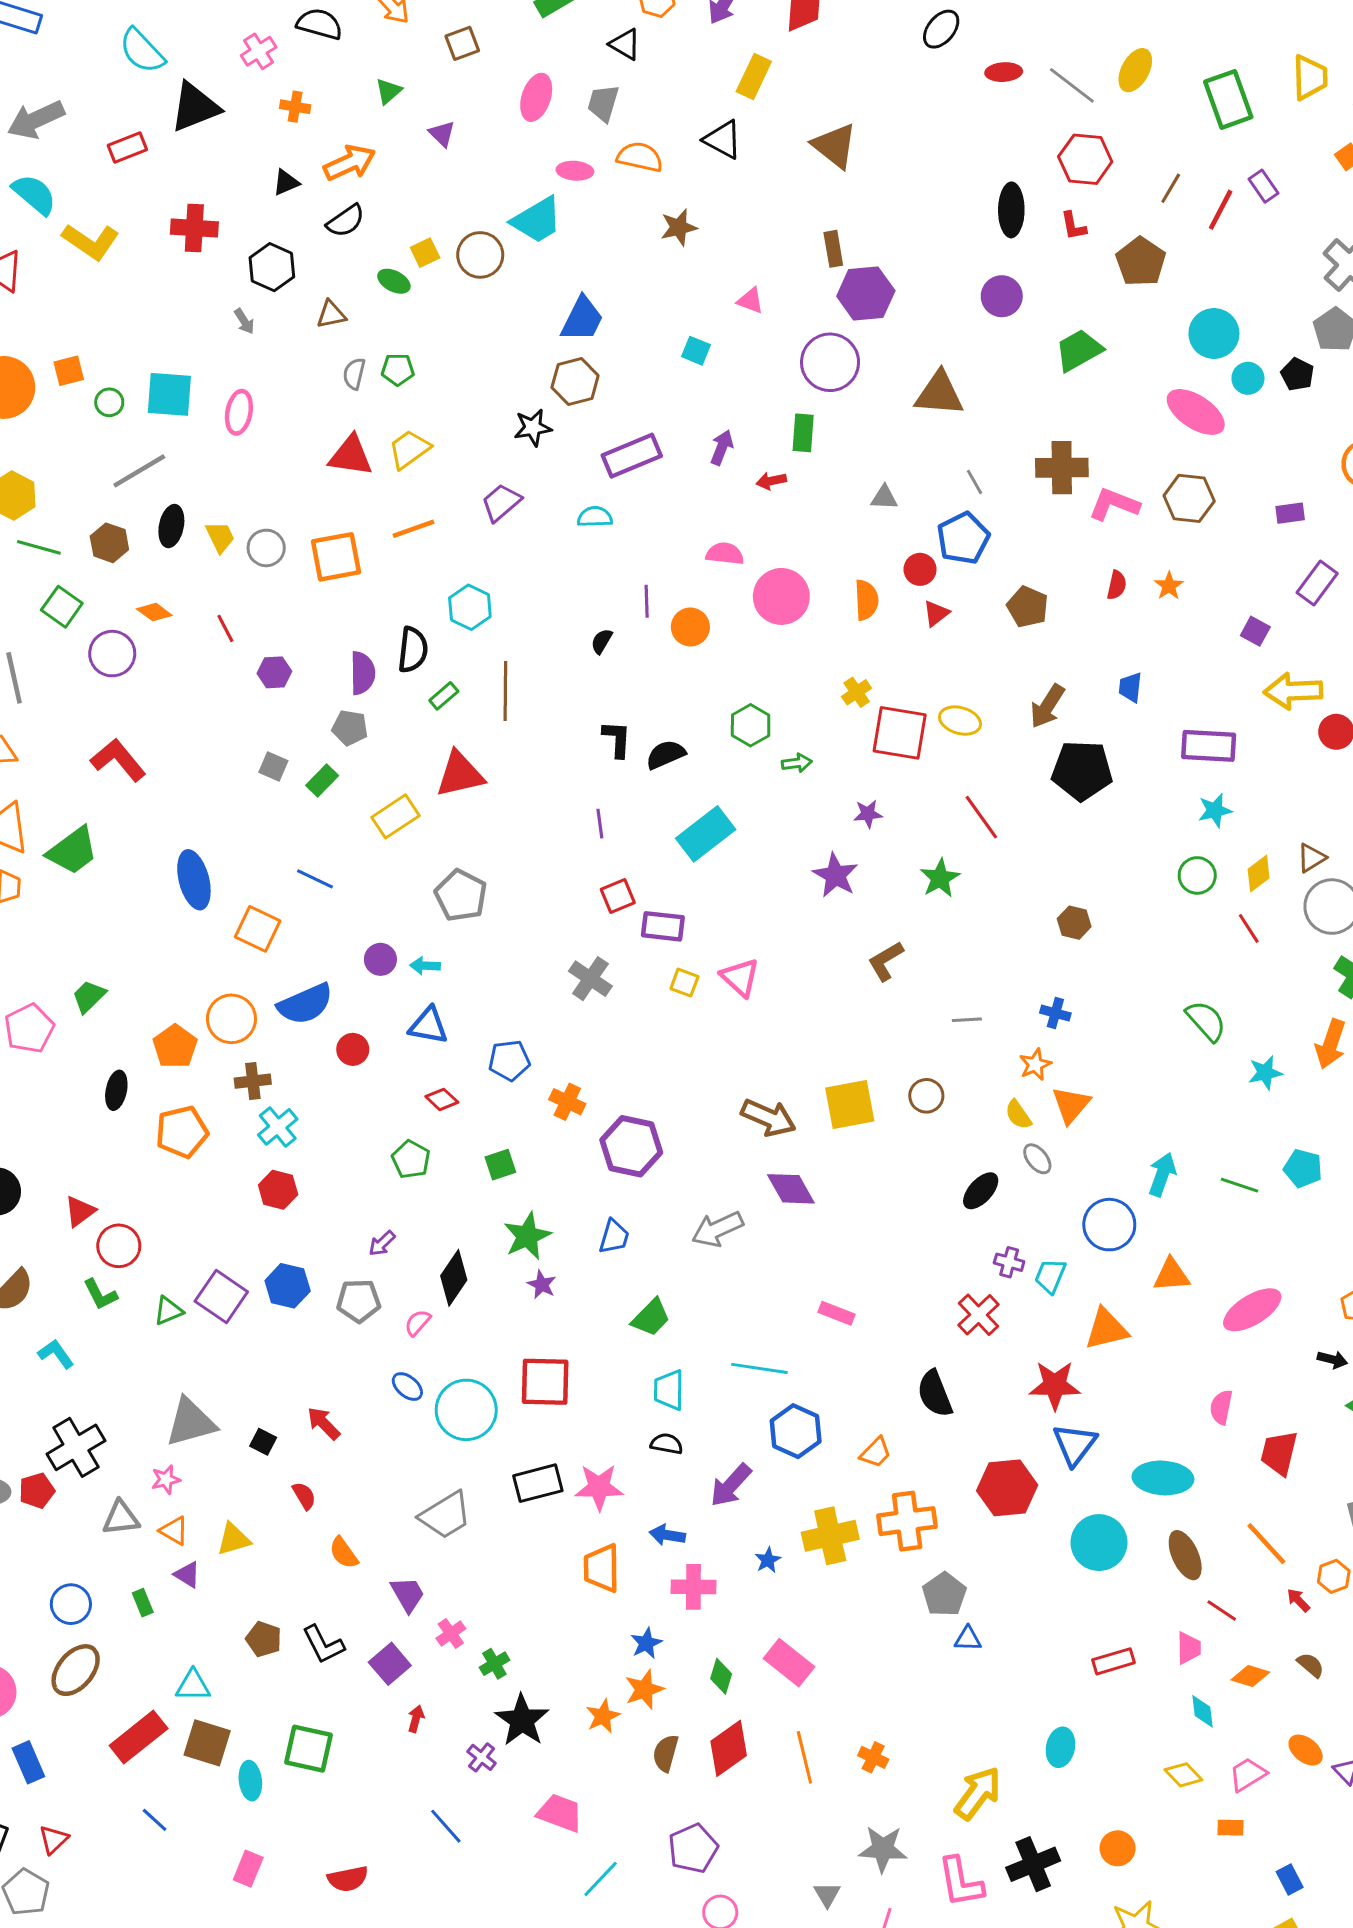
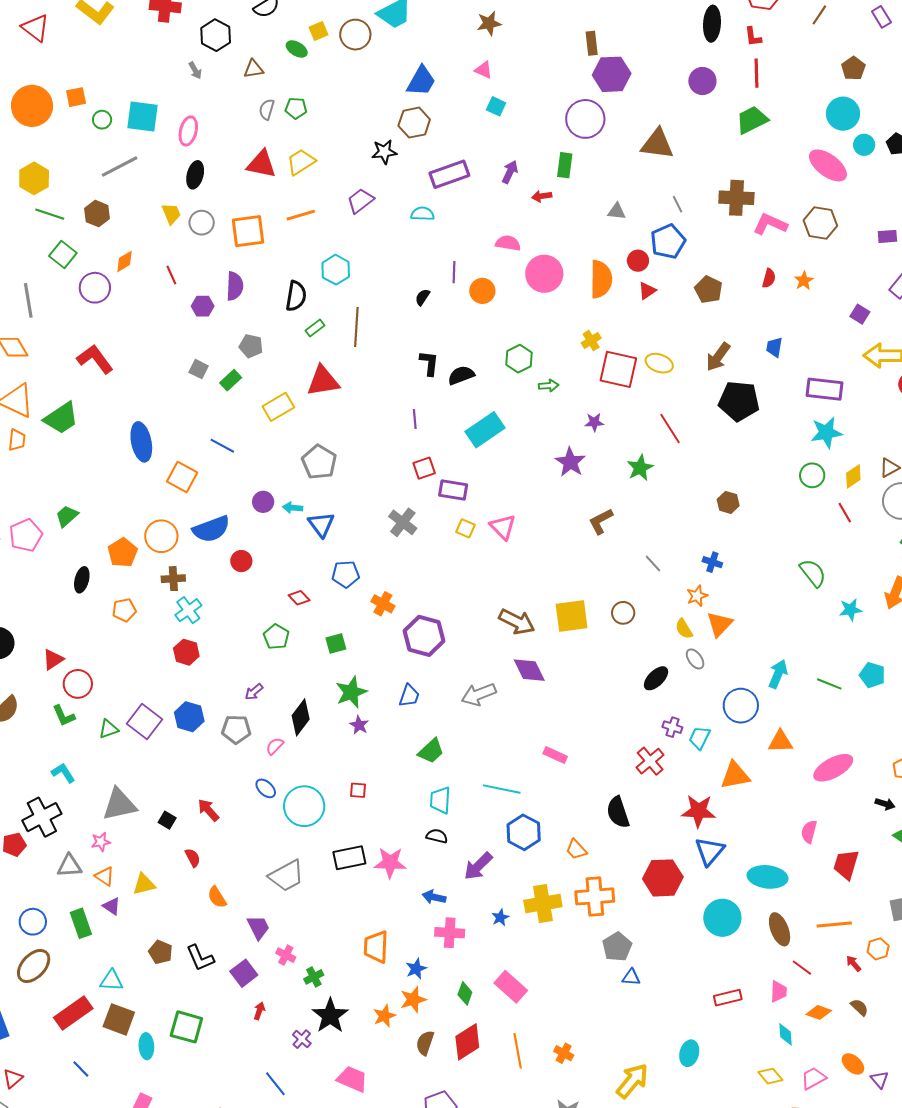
red line: (1221, 210) -> (756, 73), moved, turned -32
brown pentagon: (1141, 262) -> (853, 68), moved, size x0.7
pink triangle: (750, 301) -> (484, 70), moved
black ellipse: (171, 526) -> (195, 175), moved
orange semicircle: (866, 600) -> (601, 279), size x1.4
orange diamond: (154, 612) -> (125, 261), turned -70
purple semicircle: (363, 673) -> (235, 286), moved
cyan star: (1215, 810) -> (826, 433), size x1.4
gray line: (967, 1020) -> (653, 563), turned 48
blue triangle: (428, 1026) -> (321, 525), moved, turned 40
orange pentagon: (182, 1132) -> (124, 610), size x0.7
cyan L-shape: (56, 1354) -> (63, 773), moved
red square: (545, 1382) -> (358, 790), size x0.5
orange trapezoid: (876, 1452) -> (576, 849), turned 90
orange line: (1266, 1544) -> (834, 925), turned -56
orange trapezoid: (602, 1568) -> (376, 947), moved
green rectangle: (143, 1603) -> (81, 923), size x1.6
pink cross: (451, 1634) -> (286, 955), turned -30

